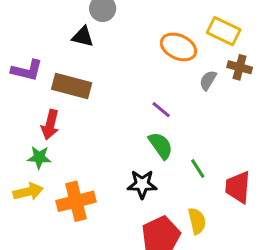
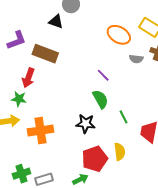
purple L-shape: (27, 70) -> (17, 40), turned -40
gray semicircle: (208, 80) -> (136, 59), turned -120

